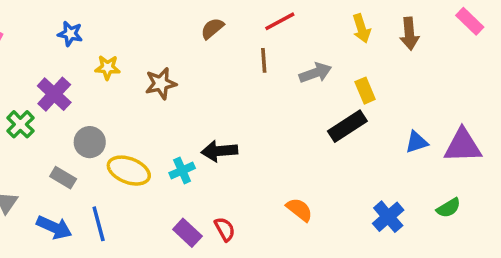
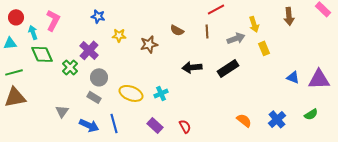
brown semicircle: (212, 28) -> (177, 30), moved, turned -112
yellow arrow: (362, 28) -> (254, 24), moved
black rectangle: (347, 126) -> (228, 68), moved
gray circle: (90, 142) -> (99, 77), moved
blue triangle: (417, 142) -> (293, 77), turned 40
black arrow: (219, 151) -> (192, 67), moved
orange semicircle: (299, 210) -> (244, 120), moved
purple rectangle: (187, 233) -> (155, 125), moved

